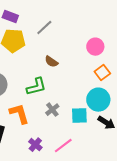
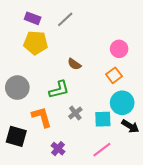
gray line: (44, 28) -> (65, 19), moved
orange square: (102, 73) -> (114, 75), moved
pink line: (63, 146) -> (102, 150), moved

